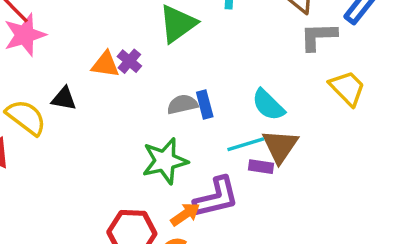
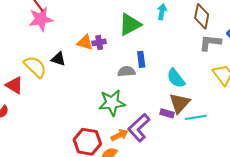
purple cross: (129, 61) -> (99, 42), turned 32
blue rectangle: (205, 105) -> (141, 59), moved
cyan line: (246, 144) -> (196, 117), moved
purple L-shape: (216, 197) -> (139, 128), turned 144

